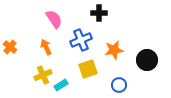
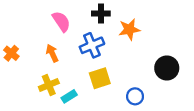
black cross: (99, 13) -> (101, 14), moved
orange star: (114, 50) -> (129, 29), moved

